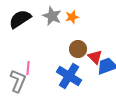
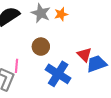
brown circle: (78, 49) -> (41, 47), moved

